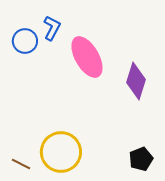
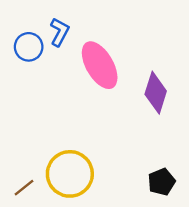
brown line: (21, 164) -> (24, 188), turned -66

